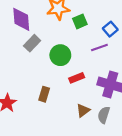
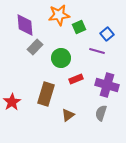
purple line: (99, 48) -> (97, 51), turned 35
brown rectangle: (44, 94) -> (46, 94), size x1.6
brown triangle: (83, 110) -> (68, 115), moved

